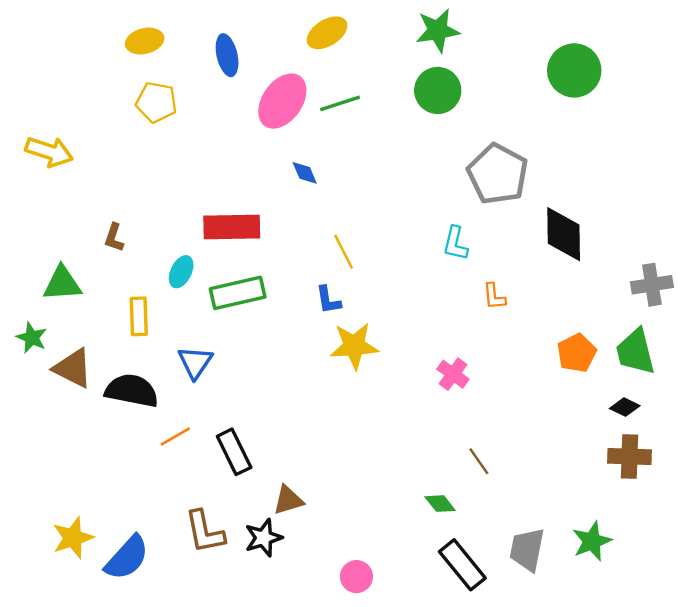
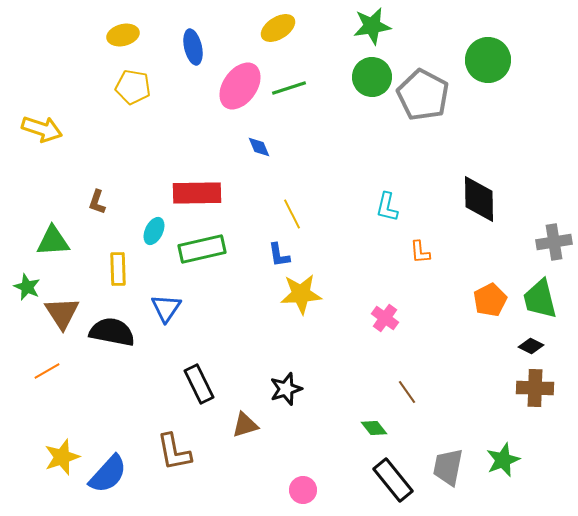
gray pentagon: (498, 174) -> (423, 95), moved
brown triangle: (73, 368) -> (62, 313), turned 30
orange line: (175, 437) -> (47, 371), moved
black star: (263, 538) -> (286, 389), moved

